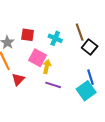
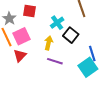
cyan cross: (55, 38) -> (57, 23), moved, turned 32
black square: (90, 47) -> (71, 35), moved
pink square: (38, 58) -> (22, 36), moved, turned 36

